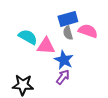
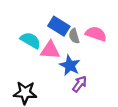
blue rectangle: (68, 19) -> (59, 26), moved, turned 48
purple arrow: (63, 77) -> (80, 84), moved

